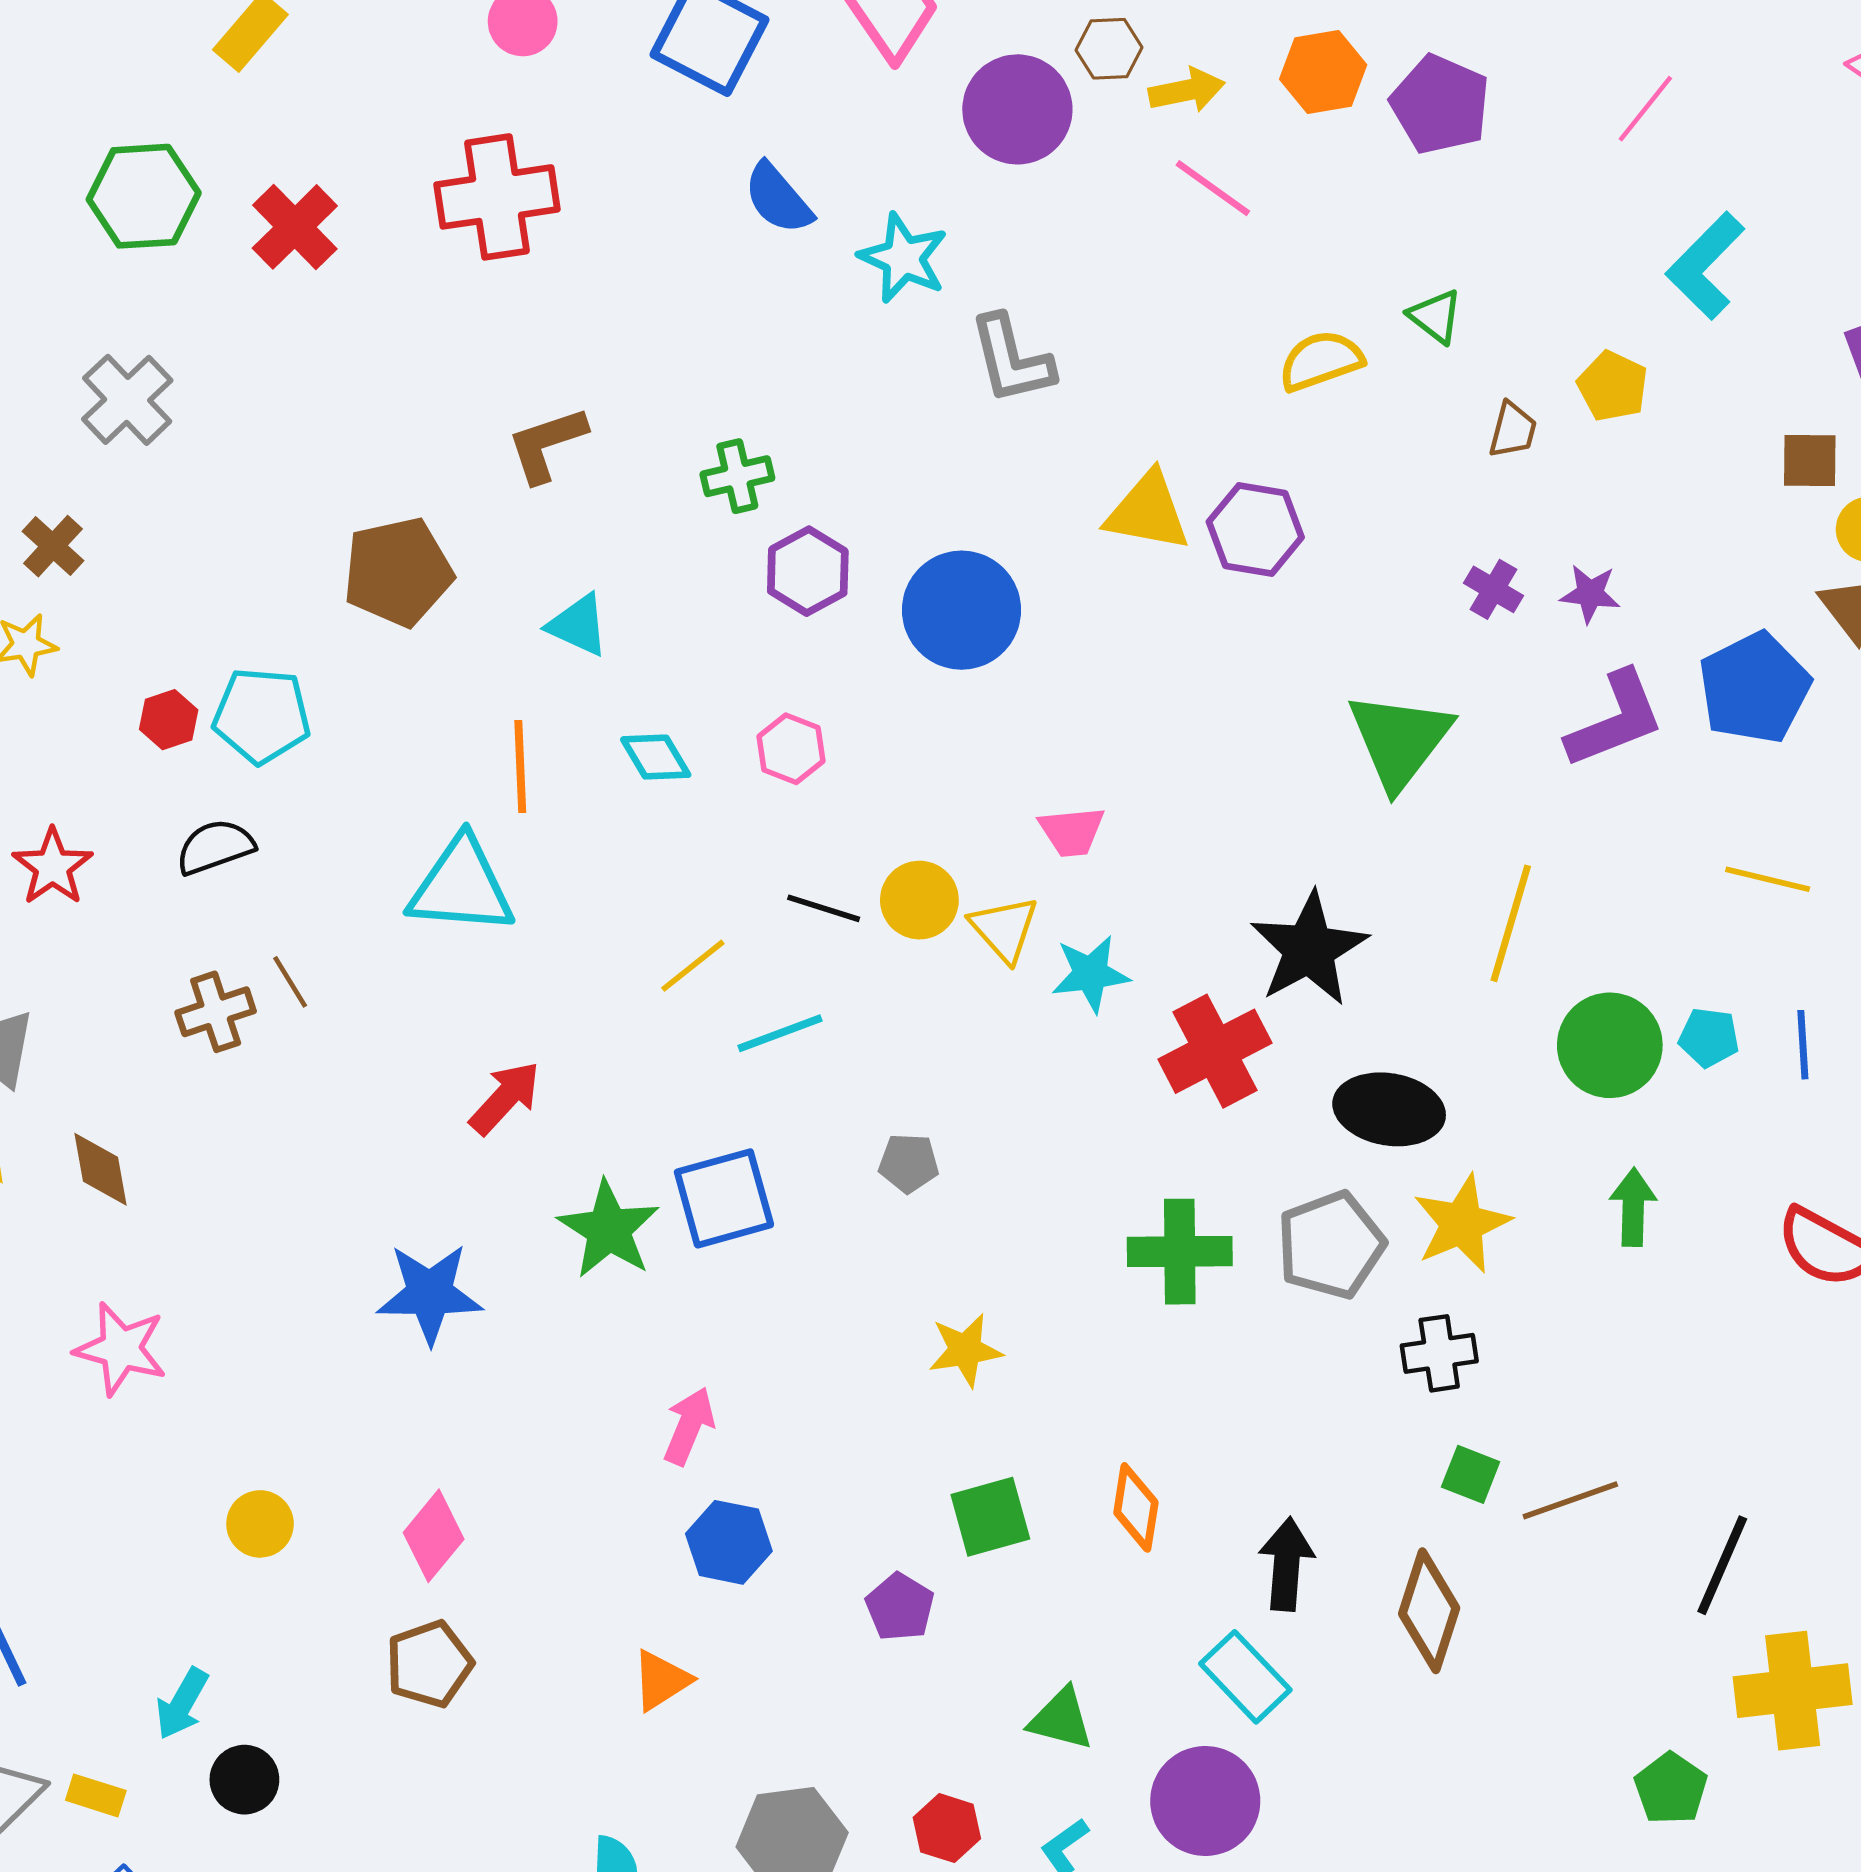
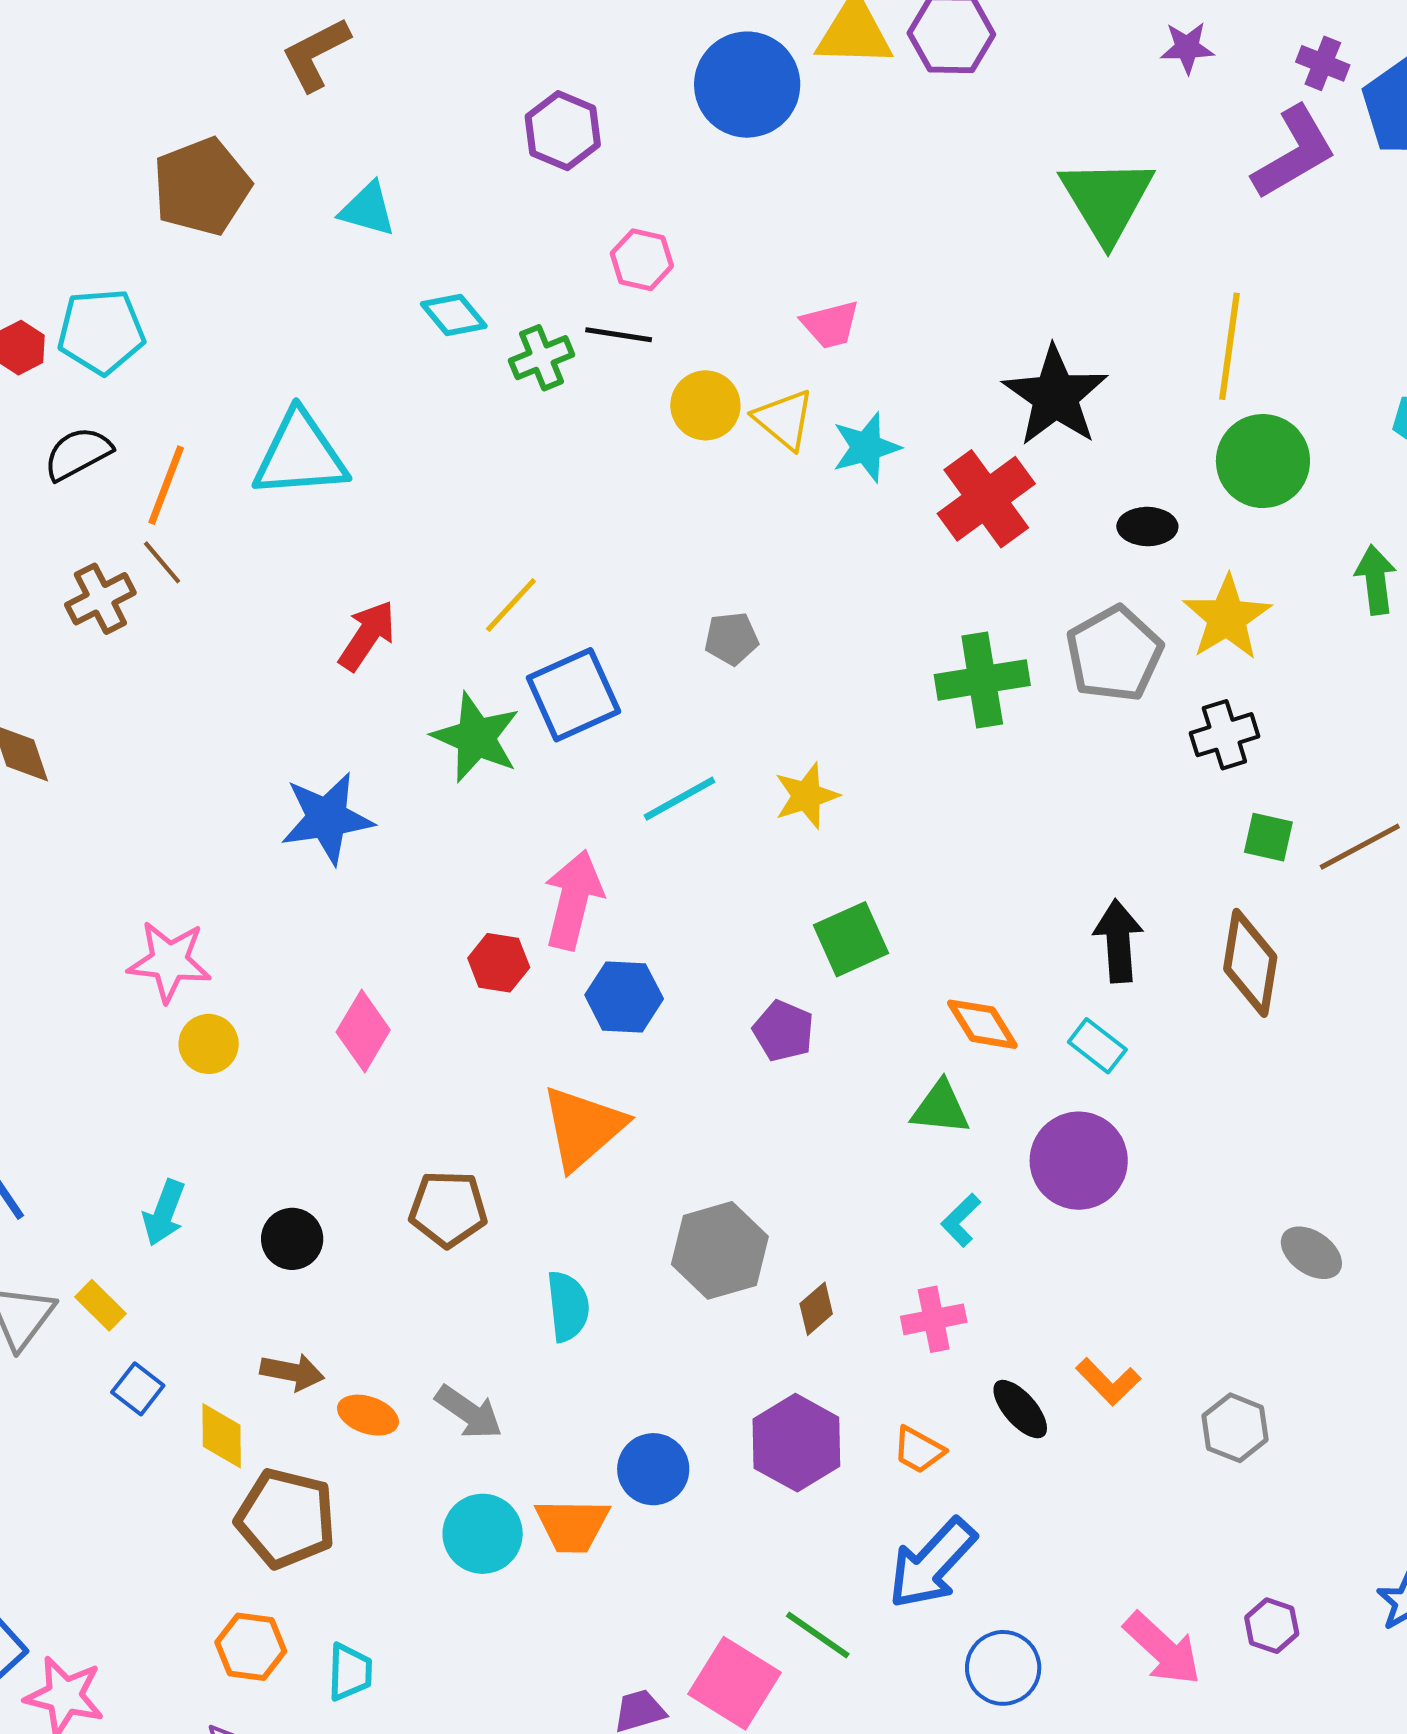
green cross: (737, 476) -> (541, 358), moved
purple cross: (1493, 589) -> (1323, 63), moved
purple star: (1590, 594) -> (1187, 48), moved
blue circle: (962, 610) -> (747, 85), moved
pink hexagon: (791, 749) -> (642, 260), moved
orange line: (520, 766) -> (166, 485), moved, turned 32
black line: (824, 908) -> (619, 335), moved
yellow line: (693, 966) -> (511, 605), moved
cyan line: (780, 1033) -> (680, 799), moved
green circle: (1610, 1045) -> (1263, 461), moved
black ellipse: (1389, 1109) -> (1147, 527), size x0.6
pink star: (121, 1349) -> (169, 961), moved
pink arrow: (689, 1426) -> (573, 900), size x1.4
orange diamond: (1136, 1507) -> (982, 1024), moved, turned -32
brown pentagon: (429, 1664) -> (448, 1209), moved, turned 30
cyan rectangle: (1245, 1677) -> (1097, 1046), size x0.7
orange triangle: (661, 1680) -> (583, 1128), size x1.6
black circle: (244, 1780) -> (292, 1239), moved
yellow rectangle: (96, 1795) -> (101, 1305), turned 36
red hexagon: (947, 1828) -> (499, 963), moved

